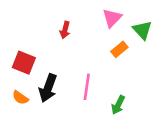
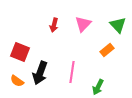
pink triangle: (112, 18) -> (83, 24), moved
orange rectangle: (119, 49) -> (107, 50), moved

